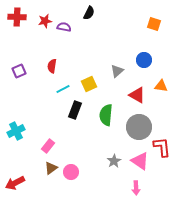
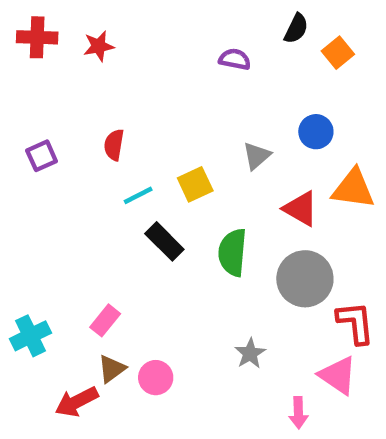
black semicircle: (89, 13) -> (296, 29), moved
orange square: (154, 24) -> (338, 53), turned 32
purple semicircle: (64, 27) -> (235, 59), moved
orange triangle: (161, 86) -> (353, 189), size x1.5
black rectangle: (75, 110) -> (164, 241), turned -66
cyan cross: (16, 131) -> (31, 336), moved
pink triangle: (140, 161) -> (338, 375), moved
red arrow: (15, 183) -> (77, 402), moved

